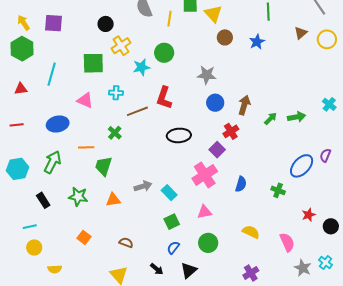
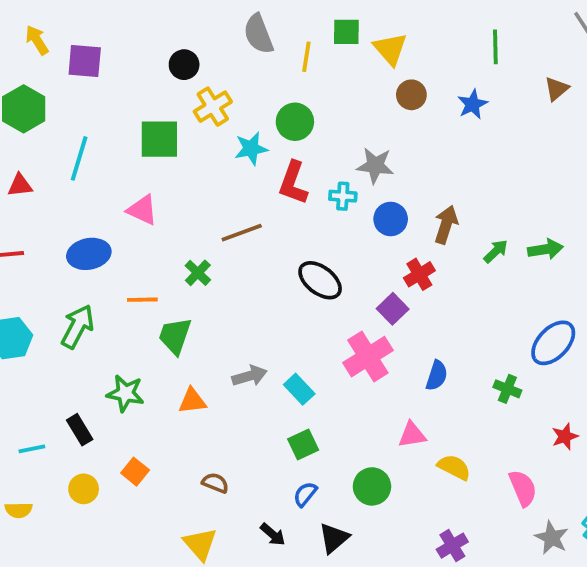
yellow arrow: (23, 23) -> (37, 40), moved
cyan cross: (116, 93) -> (343, 196), moved
red L-shape: (164, 98) -> (293, 183), moved
black ellipse: (179, 135) -> (320, 280), turned 40
black rectangle: (43, 200) -> (80, 430), moved
pink triangle: (204, 212) -> (412, 435), moved
yellow circle: (34, 248) -> (84, 489), moved
yellow semicircle: (55, 269) -> (19, 510), moved

